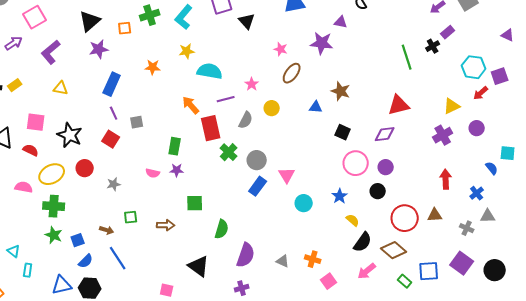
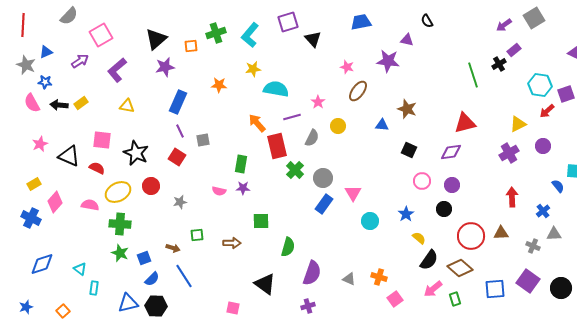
pink circle: (356, 163) -> (422, 181), size x0.7
green rectangle: (405, 281) -> (455, 299), moved, turned 32

